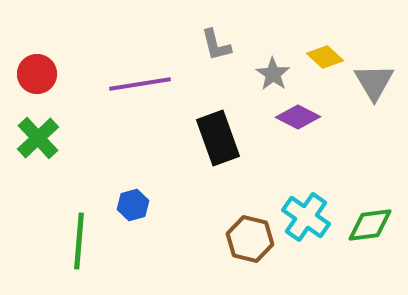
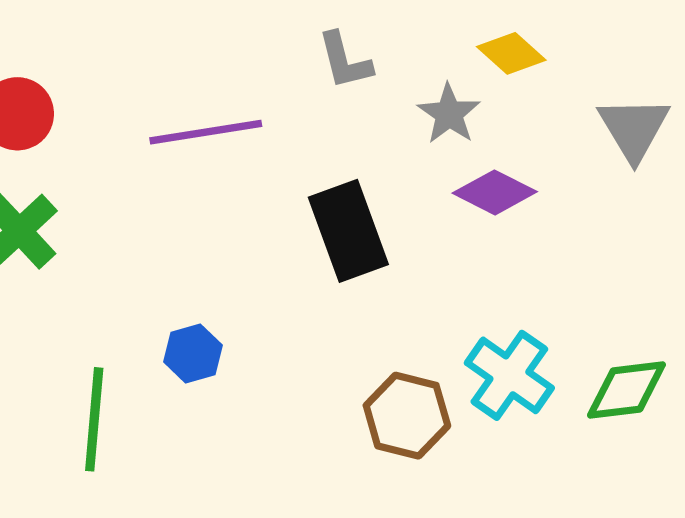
yellow diamond: (325, 57) -> (511, 53), moved

